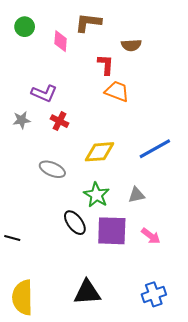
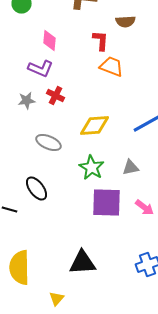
pink diamond: (61, 41) -> (50, 40), moved
gray star: (22, 120) -> (26, 100), moved
black ellipse: (75, 223) -> (36, 188), moved

